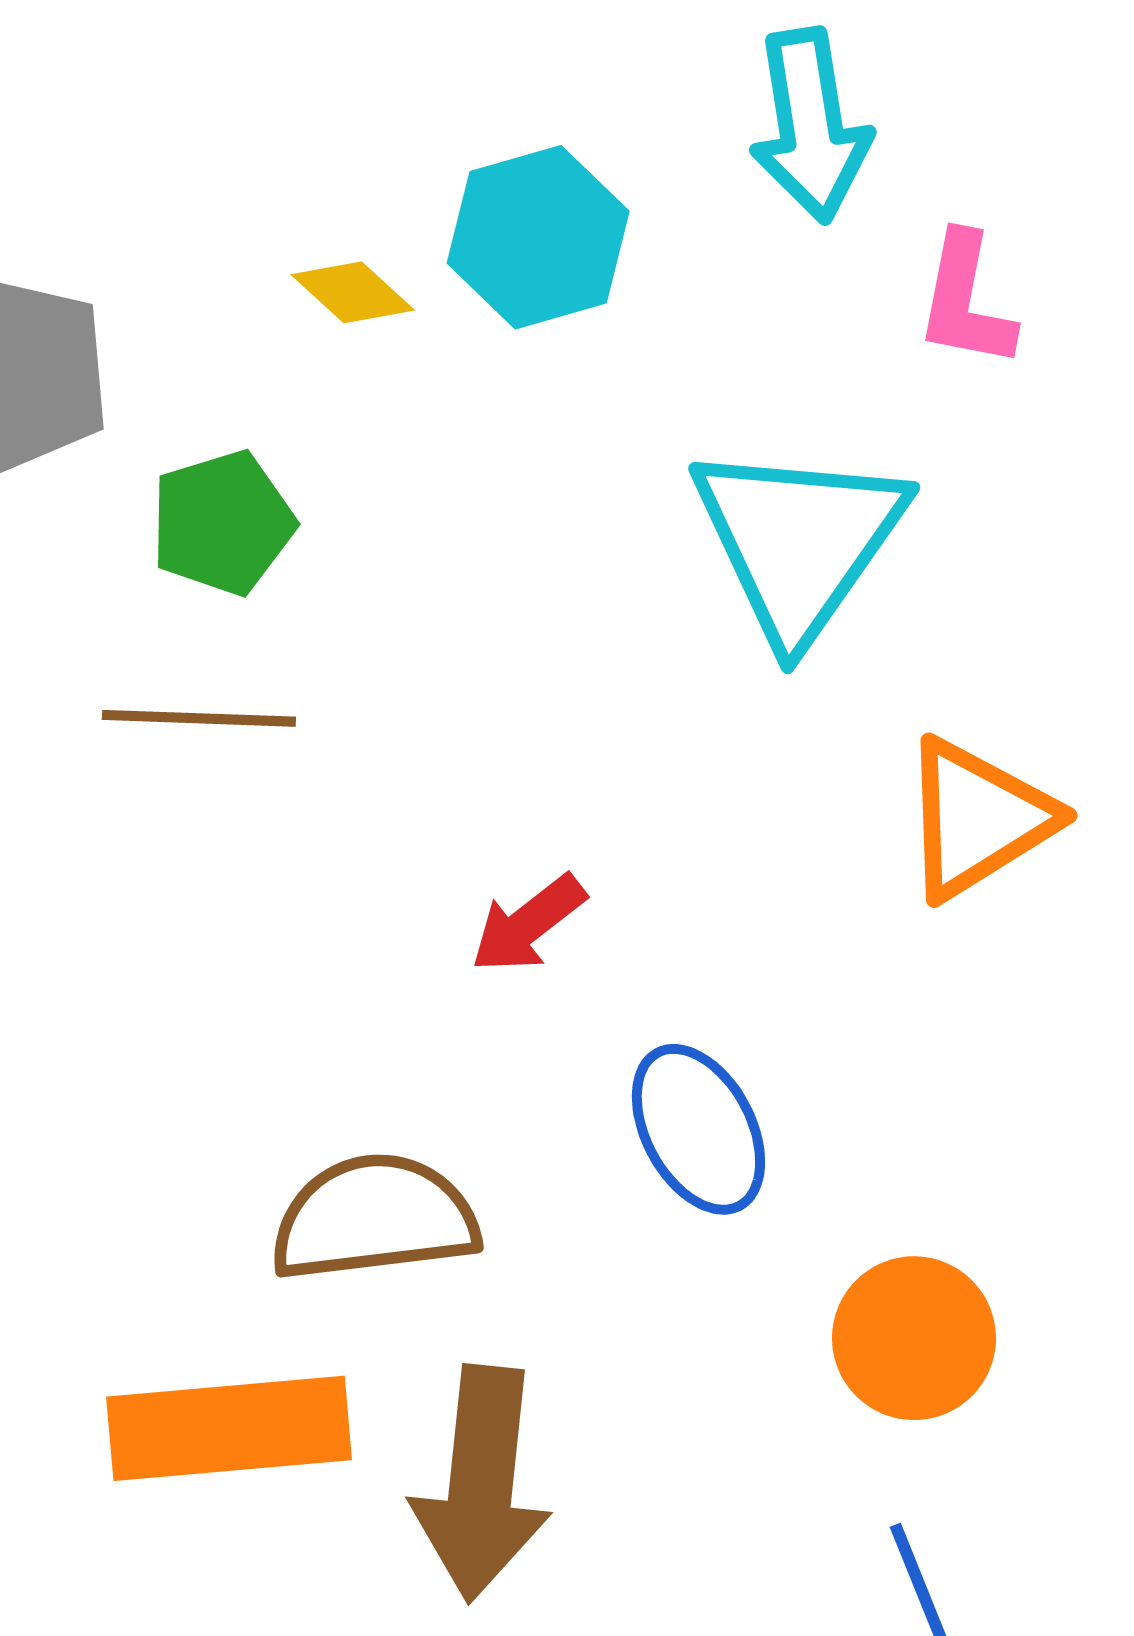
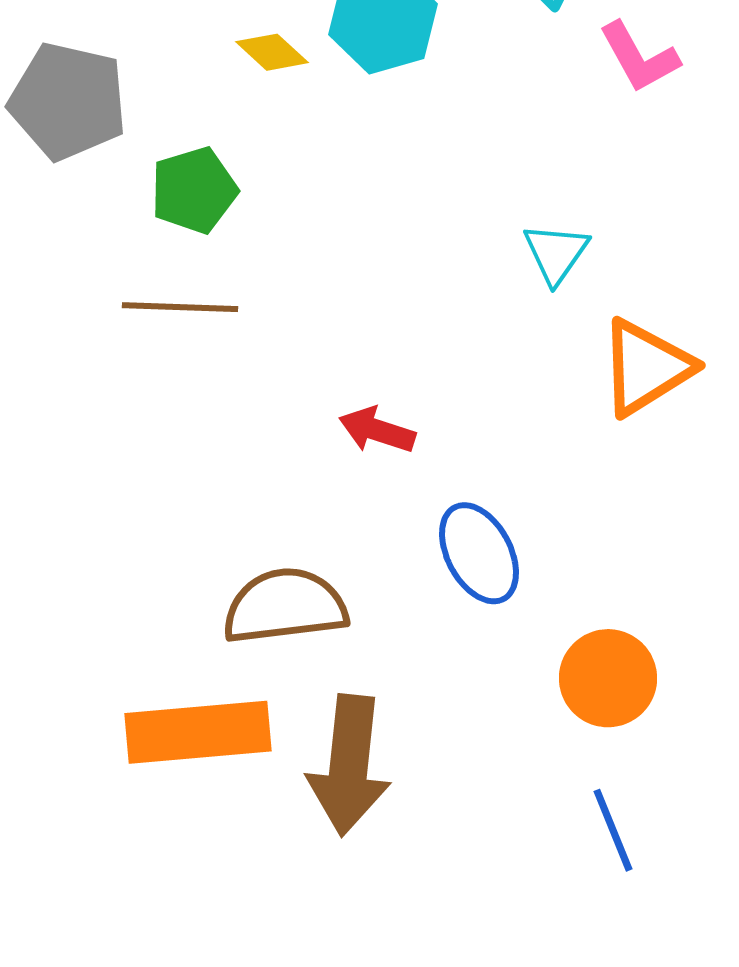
pink L-shape: (966, 301) -> (639, 57), turned -40
cyan triangle: (799, 541) -> (556, 253), moved, size x0.5
red arrow: (528, 924) -> (377, 430), turned 56

